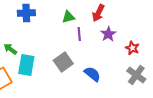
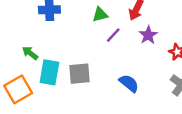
purple line: (79, 34) -> (113, 35), turned 48
gray square: (63, 62) -> (80, 74), moved, turned 30

